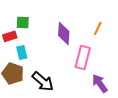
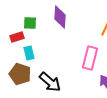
purple diamond: (64, 33) -> (60, 17), moved

